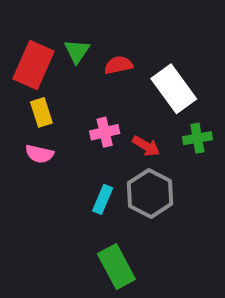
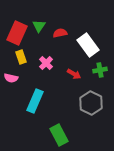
pink cross: (105, 132) -> (46, 63), moved, turned -32
pink semicircle: (39, 154) -> (11, 78), moved
gray hexagon: (150, 193) -> (91, 103), moved
cyan rectangle: (103, 199) -> (35, 101), moved, size x1.6

